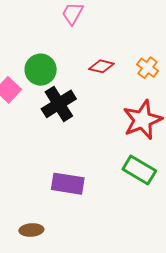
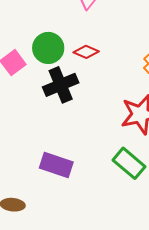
red diamond: (101, 66) -> (86, 52), moved

